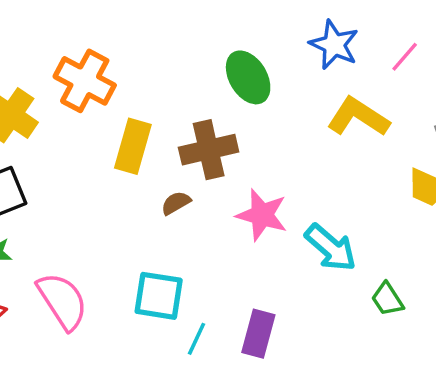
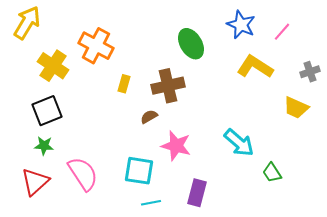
yellow rectangle: (133, 146) -> (124, 84), size x0.6
pink star: (262, 215) -> (176, 146), moved
cyan line: (197, 339) -> (151, 203), moved, turned 54

